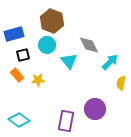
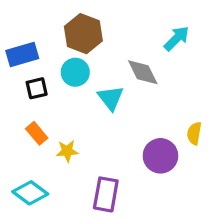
cyan arrow: (110, 62) -> (177, 38), moved
orange rectangle: (17, 75) -> (37, 133), moved
yellow star: (38, 80) -> (67, 151), moved
purple circle: (95, 109) -> (160, 156), moved

